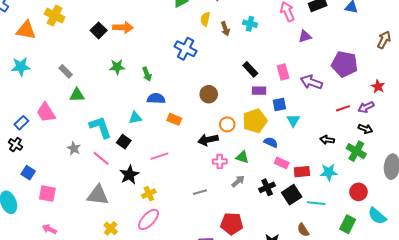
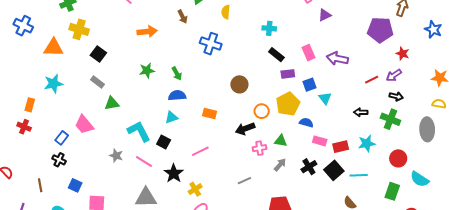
cyan cross: (250, 24) -> (269, 28), moved
brown arrow: (225, 29) -> (183, 17), moved
black square: (99, 30) -> (98, 54), moved
purple pentagon: (345, 64) -> (380, 30), moved
blue semicircle: (156, 99) -> (177, 95), moved

